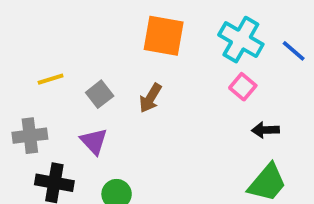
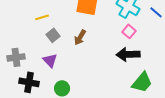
yellow line: (51, 79) -> (42, 17), moved
black arrow: (265, 130) -> (128, 54), moved, size x1.6

